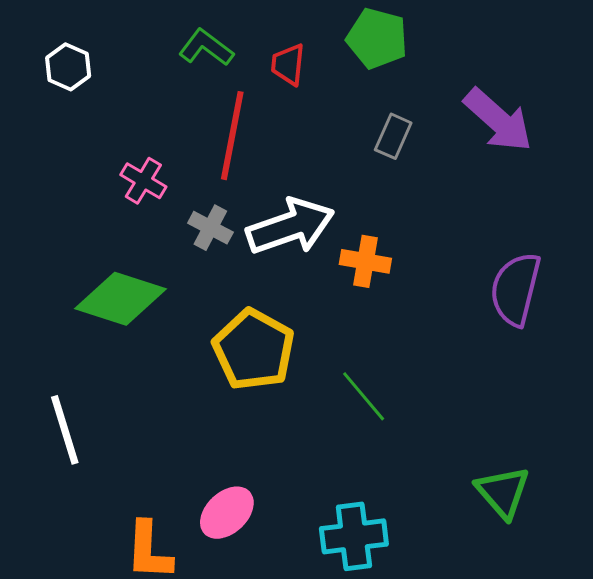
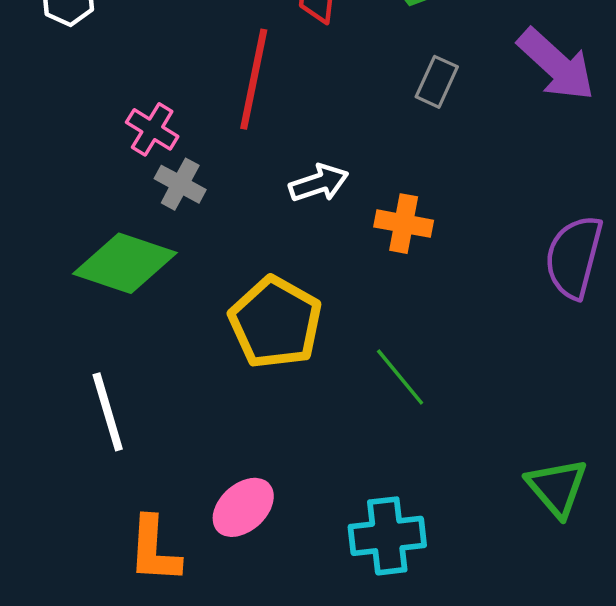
white arrow: (290, 226) -> (319, 183), size x0.6
gray cross: (210, 228) -> (180, 184), moved
white line: (65, 430) -> (108, 412), moved

